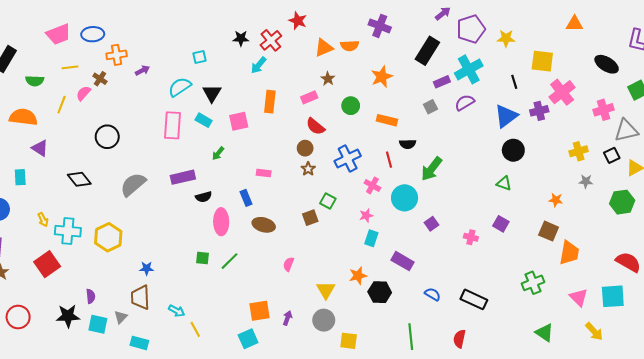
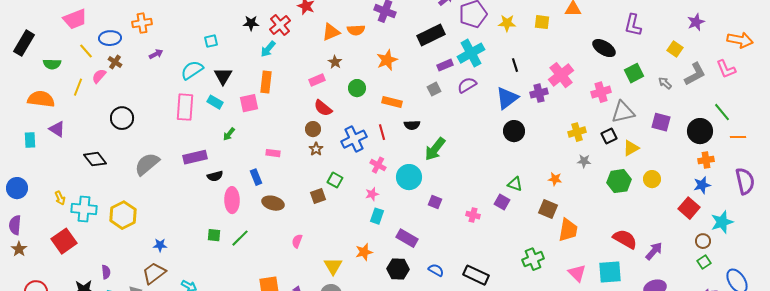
blue ellipse: (93, 34) -> (110, 38), moved
black rectangle: (427, 51) -> (431, 35), turned 32
orange cross: (117, 55) -> (142, 23), moved
yellow square: (542, 61) -> (542, 22), moved, size x0.7
yellow line: (70, 67) -> (86, 51), turned 56
orange rectangle: (270, 102) -> (266, 82), moved
red line: (389, 160) -> (382, 132), moved
cyan rectangle: (20, 177) -> (30, 140), moved
green triangle: (504, 183) -> (515, 184), moved
purple square: (431, 224) -> (435, 202), turned -32
black hexagon: (380, 292) -> (398, 269), moved
brown trapezoid: (140, 297) -> (154, 273), turned 55

